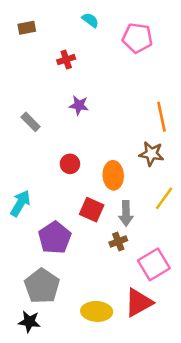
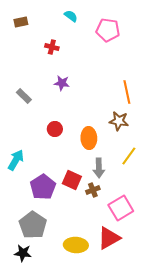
red cross: (66, 60) -> (52, 47), turned 32
red square: (92, 210) -> (72, 180), moved

